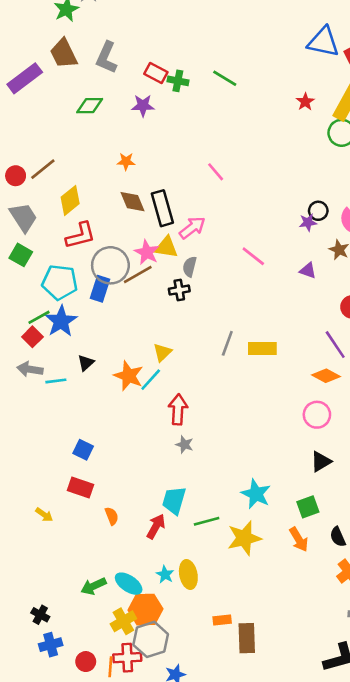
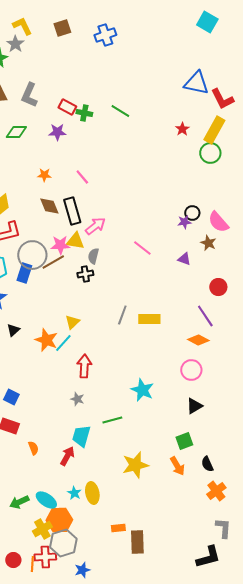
pink line: (216, 172) -> (82, 177), moved
pink star: (147, 252) -> (60, 245), turned -30
gray star: (184, 445) -> (77, 399), moved
cyan star: (256, 494) -> (142, 390), moved
green line: (207, 521) -> (112, 420), moved

